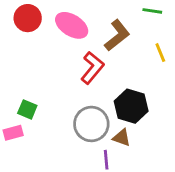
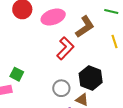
pink ellipse: (72, 25) -> (53, 17), turned -55
gray circle: (91, 124) -> (61, 88), size x0.7

